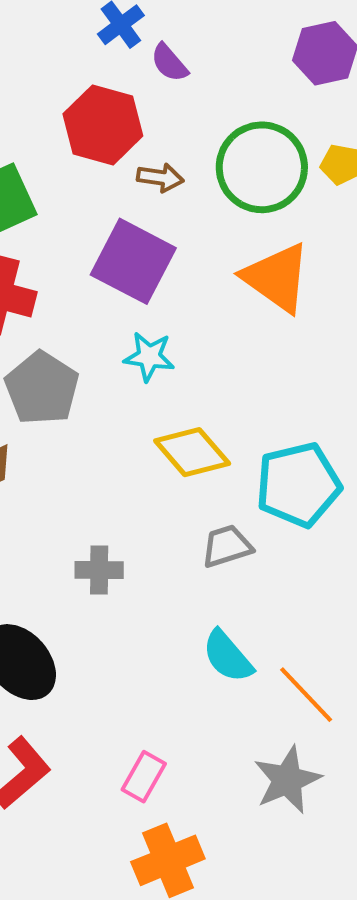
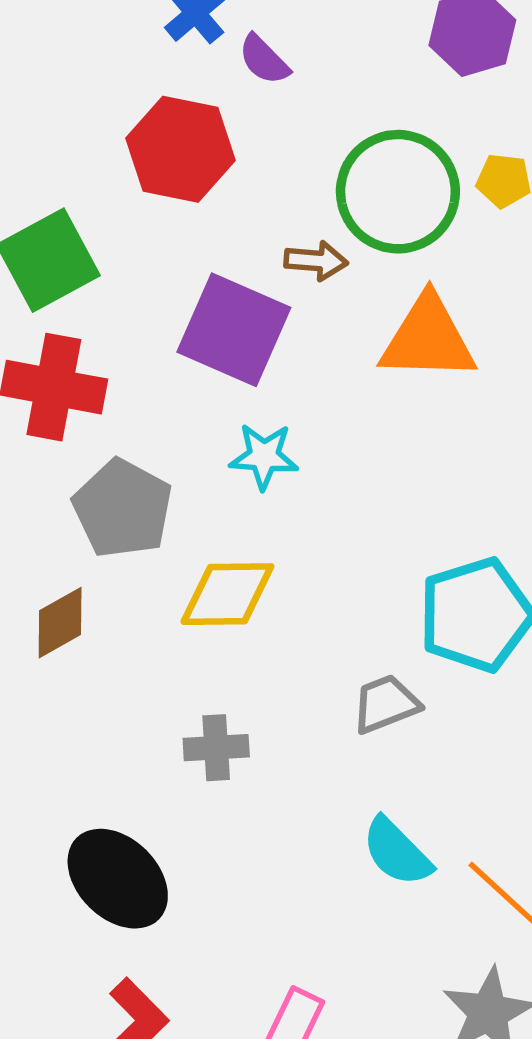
brown arrow: (160, 178) -> (316, 261), moved
orange triangle: (277, 278) -> (428, 339), turned -30
yellow diamond: (192, 452) -> (227, 594), moved, turned -46

